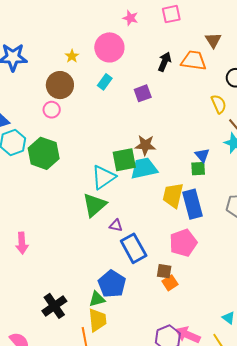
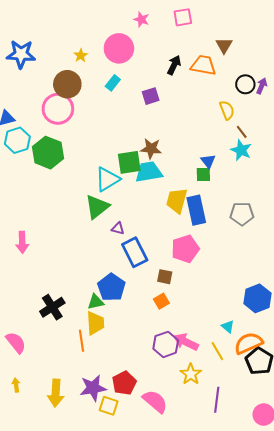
pink circle: (52, 110) -> (58, 109), size x1.8
orange square: (170, 283) -> (161, 301), moved

